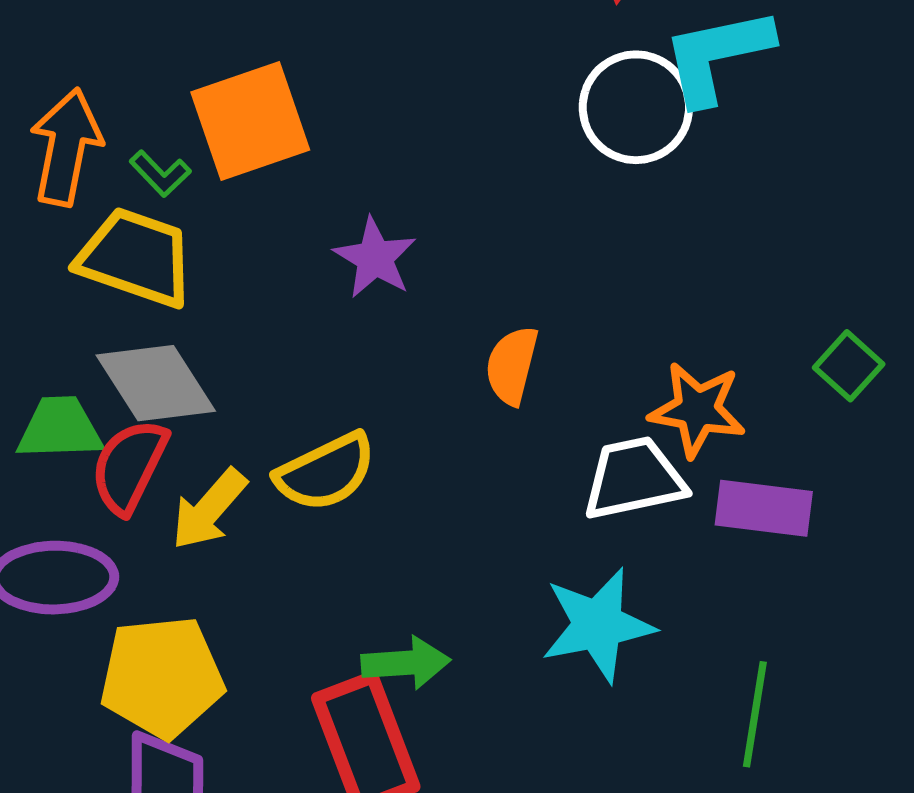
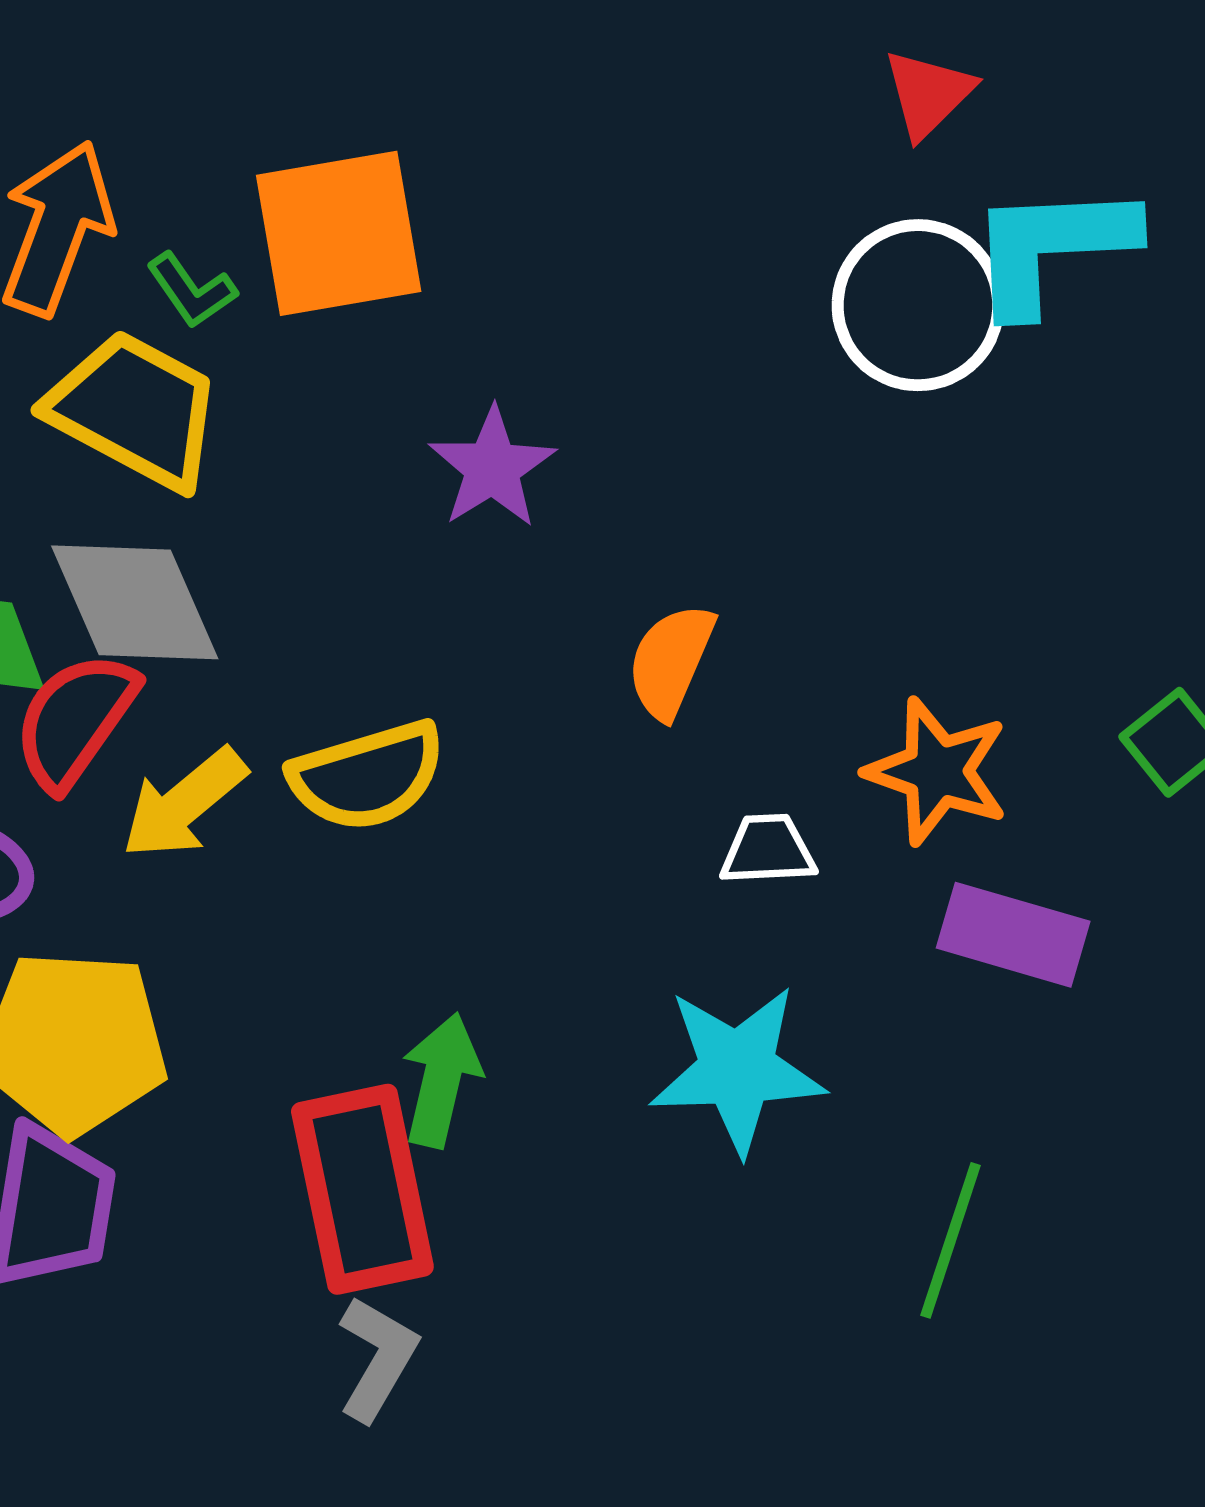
white trapezoid: (634, 478) -> (768, 850), moved, size x0.6
green arrow: (406, 663) -> (441, 1080), turned -82

